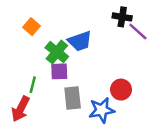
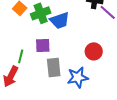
green cross: (57, 52) -> (41, 13), moved, turned 30
red circle: (121, 90) -> (94, 51), moved

